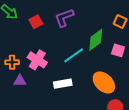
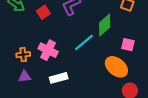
pink square: (118, 50) -> (128, 45), moved
purple triangle: (20, 81) -> (25, 77), moved
white rectangle: (63, 84) -> (59, 78), moved

